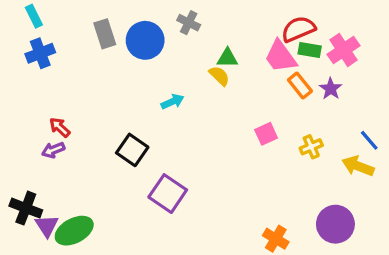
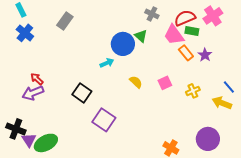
gray cross: (189, 23) -> (152, 14), moved
gray rectangle: (105, 34) -> (65, 21), turned 54
blue circle: (145, 40) -> (123, 44), moved
pink cross: (343, 50) -> (213, 16), moved
blue cross: (40, 53) -> (25, 33), turned -30
green triangle: (227, 58) -> (141, 36), turned 40
yellow semicircle: (219, 76) -> (136, 82), moved
purple arrow: (53, 150) -> (33, 93), size x1.5

